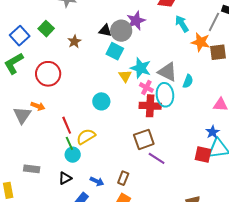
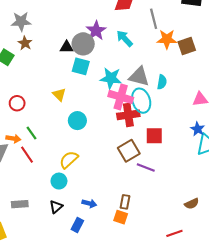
gray line: (214, 22) -> (154, 19), moved, turned -30
cyan arrow: (182, 24) -> (125, 38), moved
brown star: (74, 41) -> (25, 43), moved
red circle: (48, 74) -> (17, 103), size x0.6
yellow triangle: (125, 76) -> (59, 95), moved
pink cross: (146, 87) -> (121, 97), size x1.6
red line: (67, 125) -> (27, 155), moved
green line: (69, 143) -> (32, 133), moved
red square: (203, 154) -> (154, 136), moved
brown rectangle: (123, 178) -> (125, 202), moved

